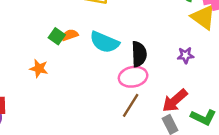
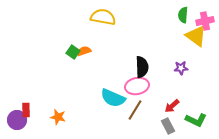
cyan semicircle: (104, 42) -> (113, 98), moved
orange star: (39, 68) -> (58, 117), moved
red arrow: (175, 101) -> (172, 106), size x0.7

